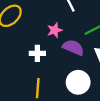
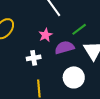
purple semicircle: (73, 47) -> (64, 47), turned -30

